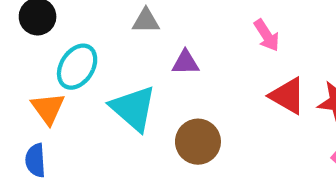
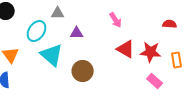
cyan ellipse: (77, 67) -> (37, 31), moved

